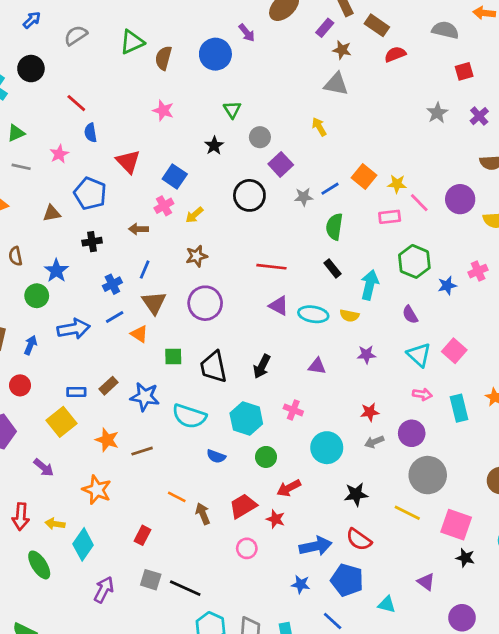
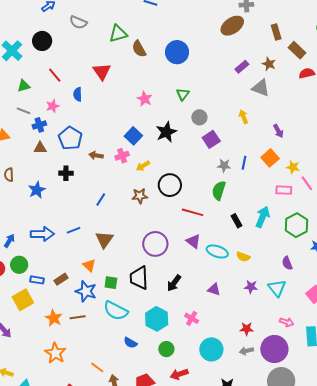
purple rectangle: (325, 28) -> (242, 67), moved
purple arrow: (247, 33) -> (278, 131), moved
gray semicircle: (76, 35) -> (78, 22), turned -132
brown semicircle: (163, 58) -> (139, 49), turned -54
red line: (76, 103) -> (55, 75), moved
pink star: (163, 111) -> (145, 99), moved
black star: (214, 146) -> (166, 132), moved, size x1.5
red triangle: (128, 161) -> (102, 71), moved
blue line: (330, 189) -> (244, 163), turned -56
black circle: (249, 195) -> (170, 185), moved
green semicircle: (334, 227) -> (219, 191), moved
brown arrow: (138, 229) -> (96, 155), moved
blue cross: (112, 284) -> (39, 125), moved
cyan arrow: (370, 285) -> (263, 217), moved
green circle: (37, 296) -> (19, 265), moved
brown triangle: (154, 303) -> (104, 240), moved
purple circle: (205, 303) -> (155, 244), moved
orange triangle: (139, 334) -> (89, 265), moved
cyan triangle: (419, 355) -> (277, 288), moved
green square: (173, 356) -> (111, 283), moved
purple circle: (412, 433) -> (274, 349), size x1.4
brown line: (142, 451) -> (78, 317), moved
orange star: (97, 490) -> (55, 353), moved

